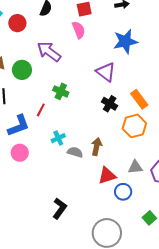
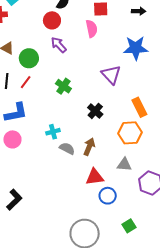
red circle: (17, 23) -> (52, 20), moved
purple arrow: (49, 52) -> (59, 45), size x0.7
black cross: (110, 104) -> (95, 111), moved
red line: (41, 110) -> (26, 82), moved
gray triangle: (135, 167) -> (124, 165), moved
black L-shape: (60, 208) -> (14, 200), moved

